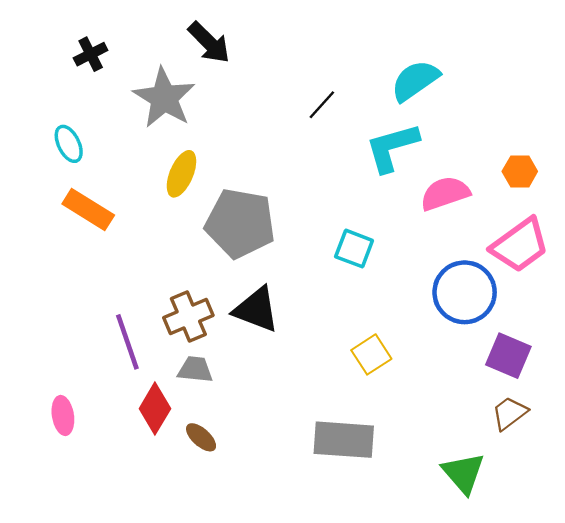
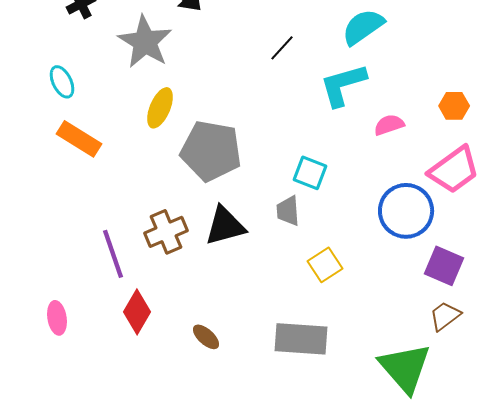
pink semicircle: (445, 193) -> (389, 125), size x0.7
black triangle: (256, 310) -> (225, 226), turned -36
gray trapezoid: (195, 369) -> (288, 211), moved, turned -100
brown ellipse: (201, 437) -> (206, 337), moved
green triangle: (463, 473) -> (405, 368), size x1.4

